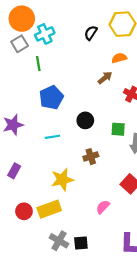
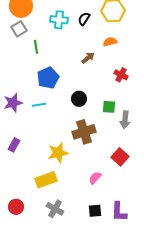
cyan cross: (45, 34) -> (59, 20), moved, turned 30
brown arrow: (105, 78) -> (88, 58), moved
cyan line: (52, 137) -> (39, 105), moved
brown cross: (91, 157) -> (84, 132), size x1.6
red circle: (24, 211) -> (16, 207), moved
black square: (81, 243) -> (95, 211), moved

